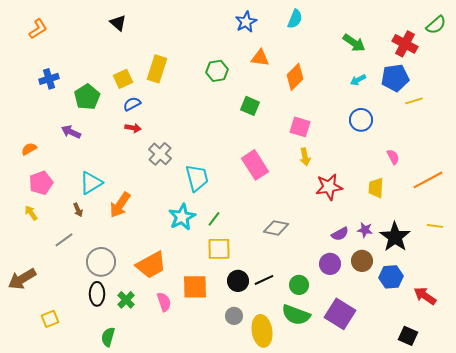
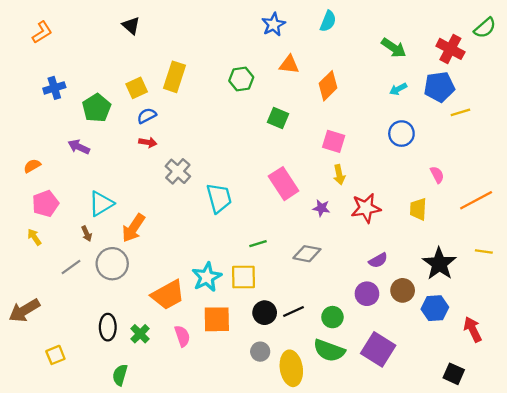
cyan star: (182, 217) -> (207, 277), moved
green line: (214, 219) -> (258, 244), moved, turned 35
purple star: (365, 230) -> (321, 208), moved
gray circle: (101, 262) -> (112, 264), moved
red arrow: (425, 296) -> (473, 329), turned 30

